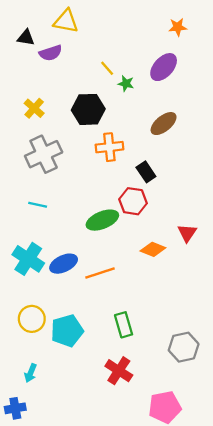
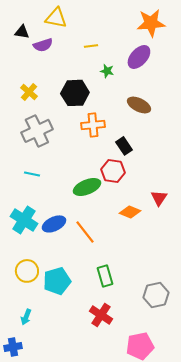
orange star: (178, 27) -> (151, 23), size x1.8
yellow line: (107, 68) -> (91, 46), moved, turned -56
brown ellipse: (164, 124) -> (139, 105), turned 65
orange line: (100, 273) -> (85, 232), turned 70

